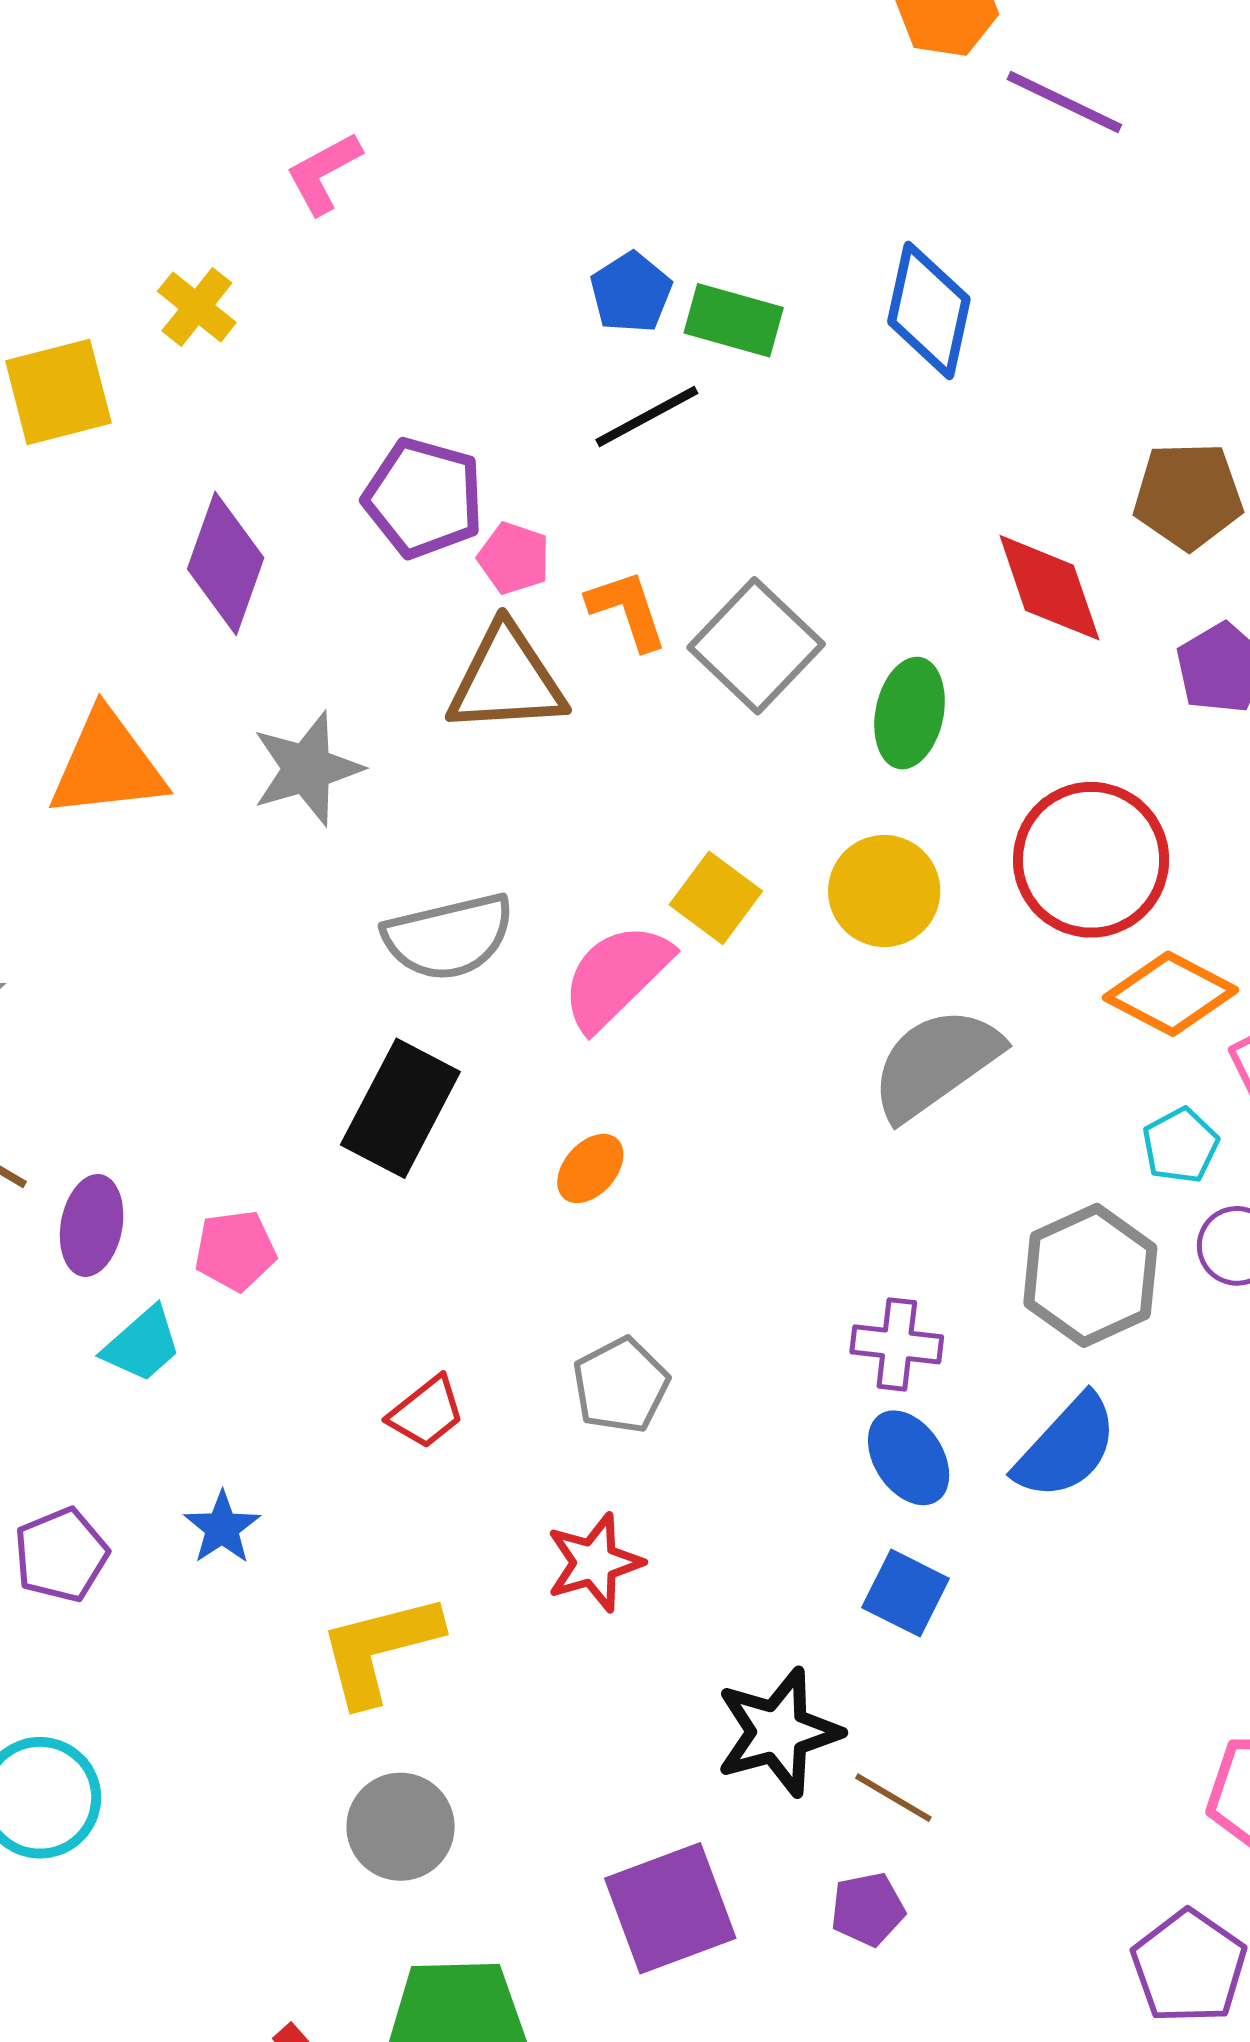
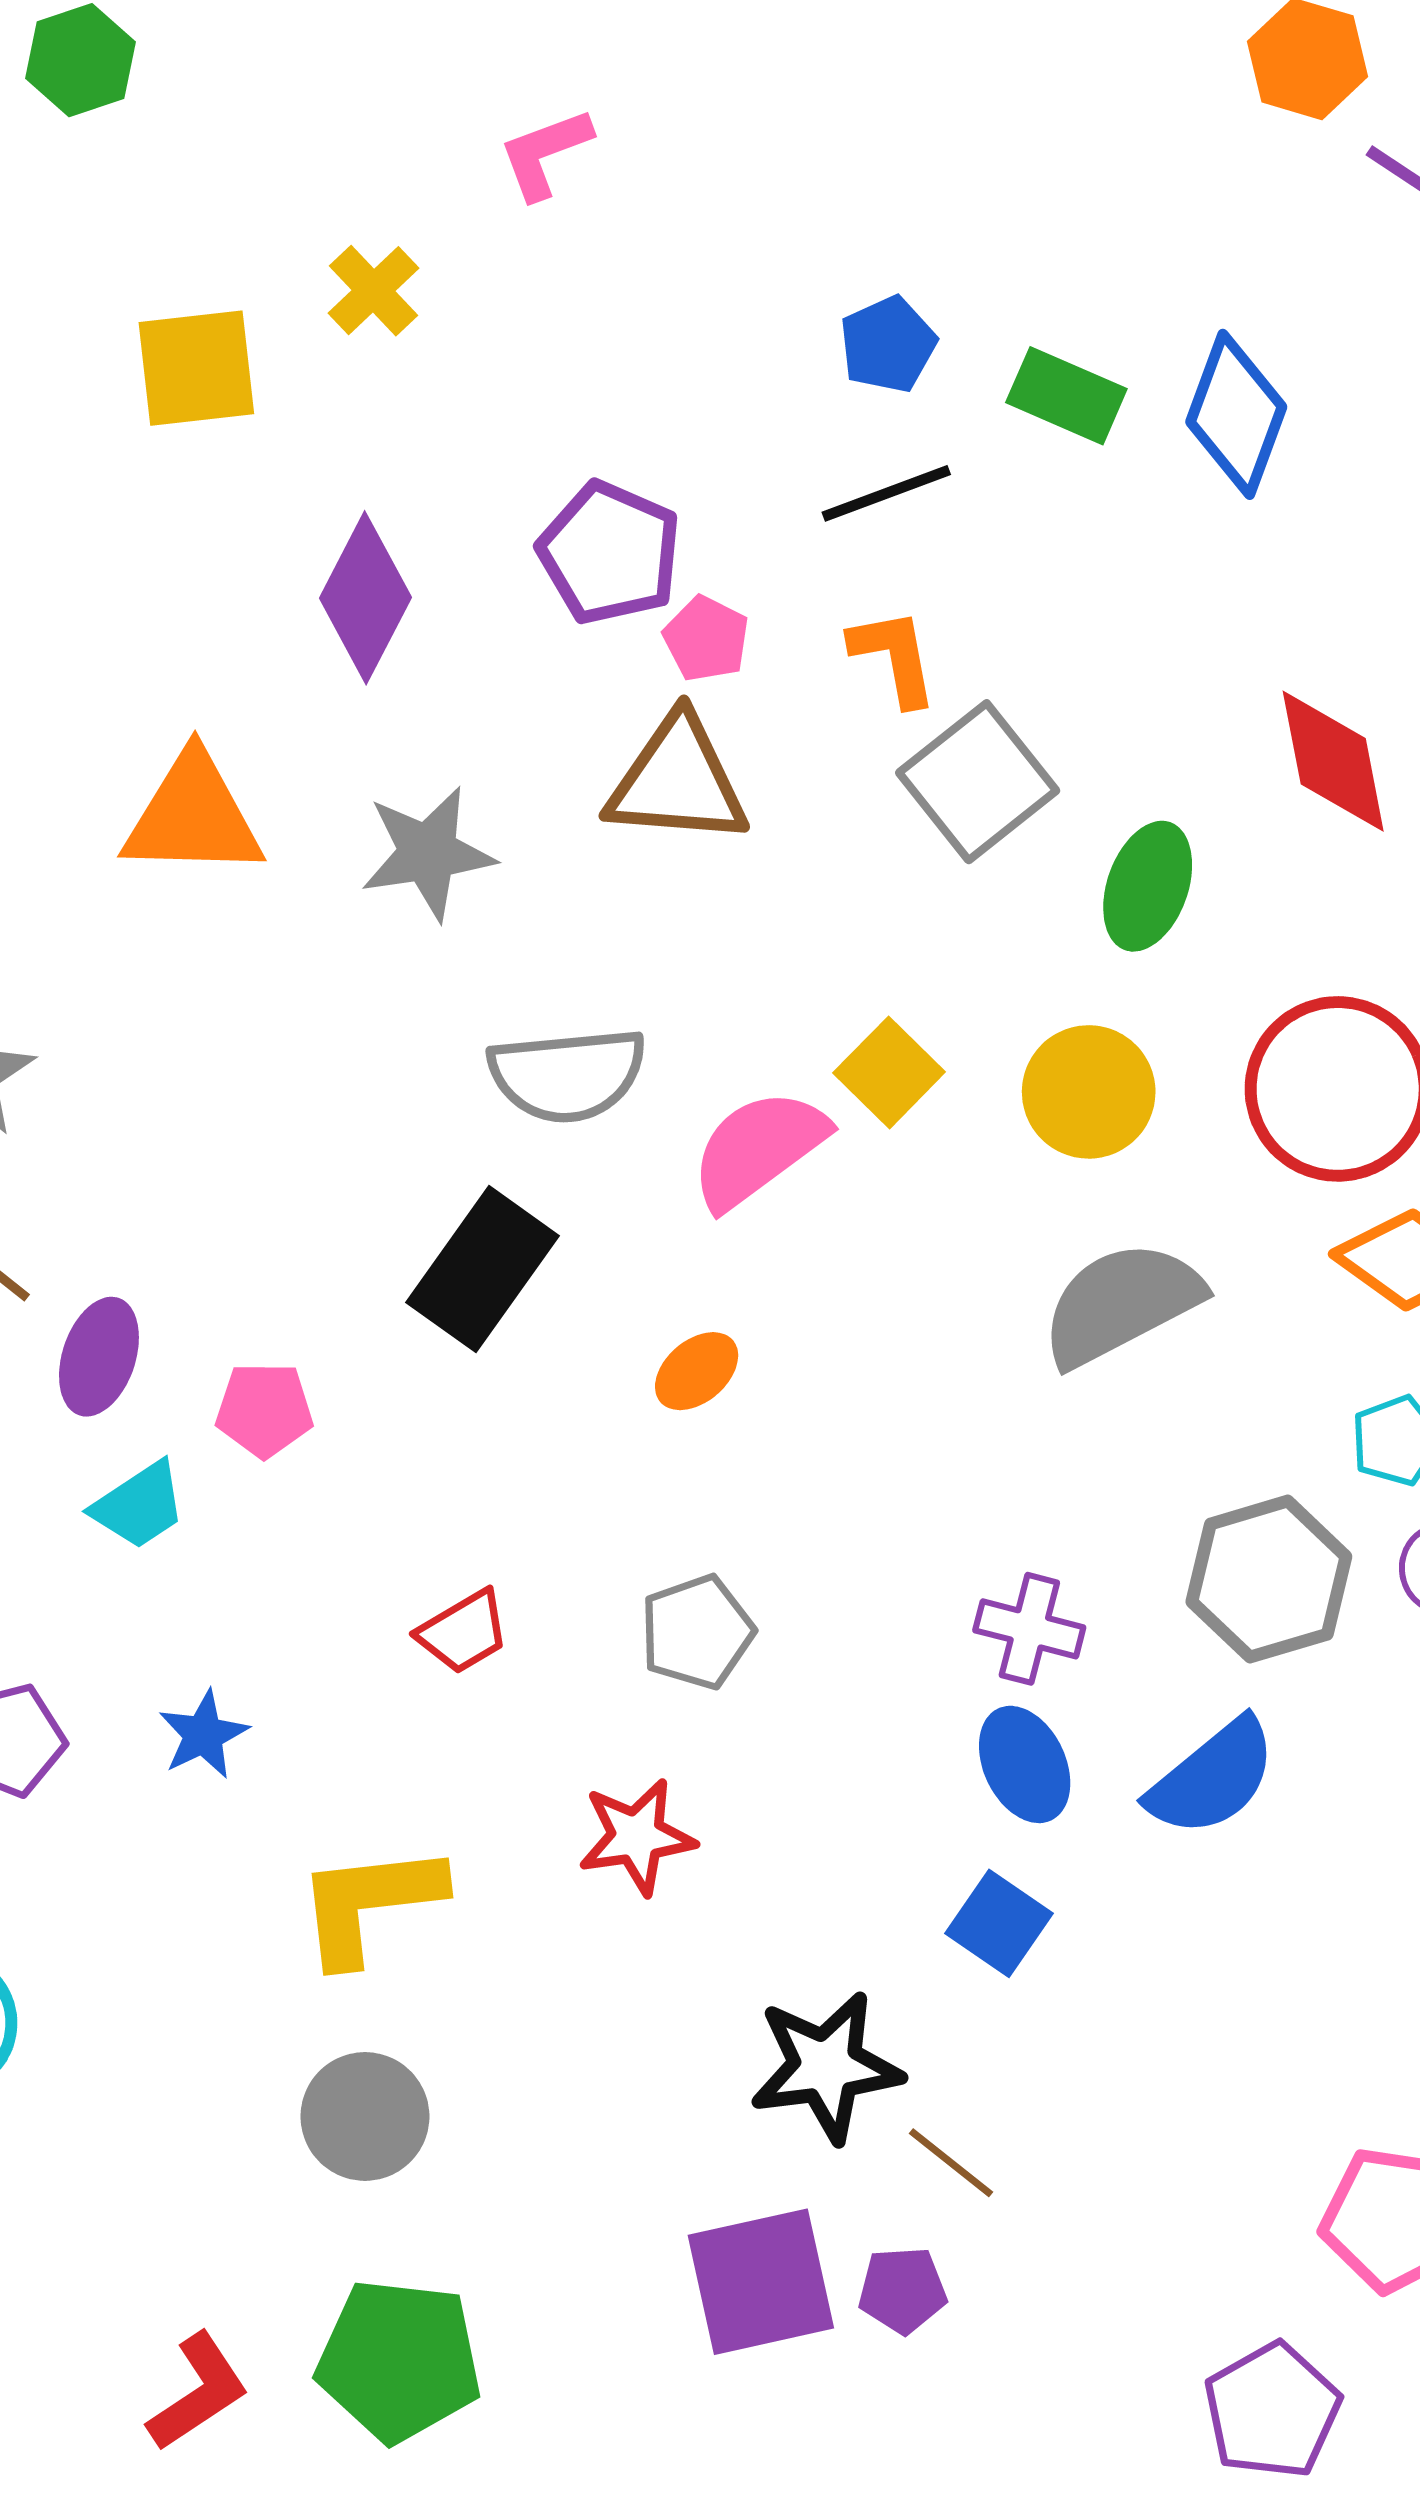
green rectangle: (734, 320) -> (1066, 396), moved
orange L-shape: (627, 610) -> (894, 657), moved
purple square: (670, 1908) -> (761, 2282), moved

